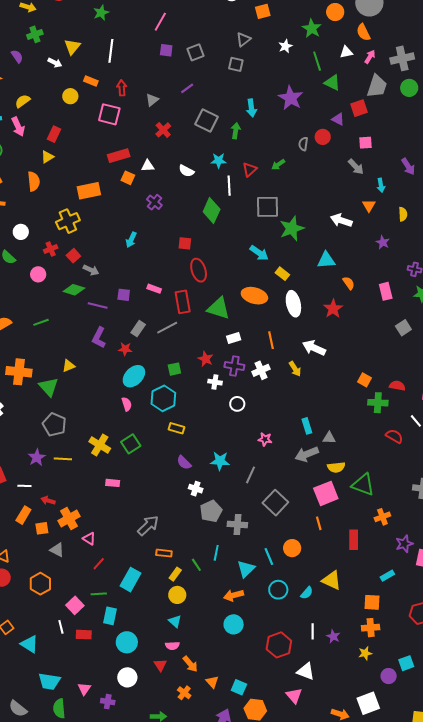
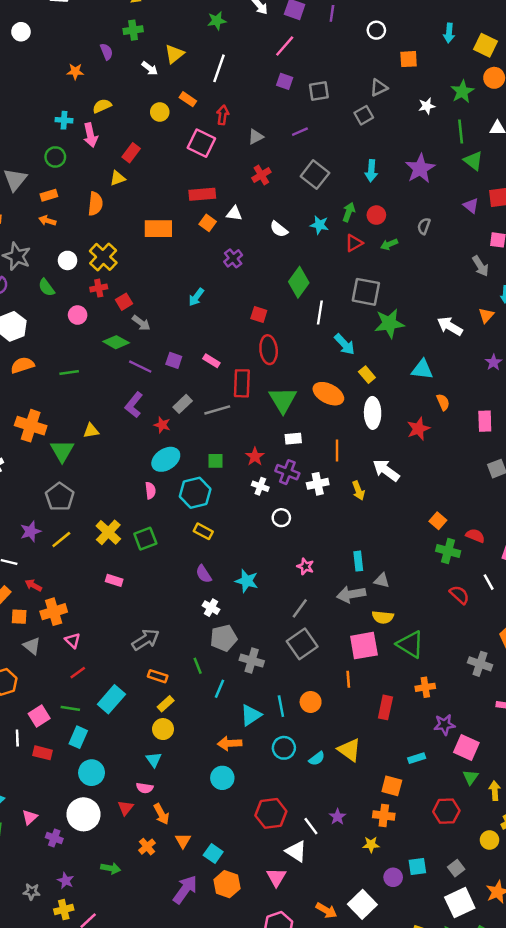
gray square: (236, 64) -> (364, 115), turned 35
green arrow: (236, 131) -> (349, 212), moved
red circle: (323, 137) -> (376, 215), moved
white line: (229, 186) -> (320, 313), moved
yellow cross: (68, 221) -> (103, 257), moved, turned -35
green triangle: (219, 308) -> (283, 400), turned 30
yellow line: (63, 459) -> (61, 540), turned -54
gray line: (251, 475) -> (300, 608), moved
green line: (196, 565) -> (198, 666), moved
white line: (313, 631) -> (311, 826), moved, turned -49
white circle: (127, 677) -> (83, 814), size x1.4
white square: (368, 703) -> (362, 904), turned -35

